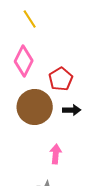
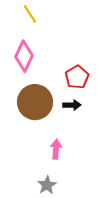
red pentagon: (61, 79) -> (77, 77), moved

